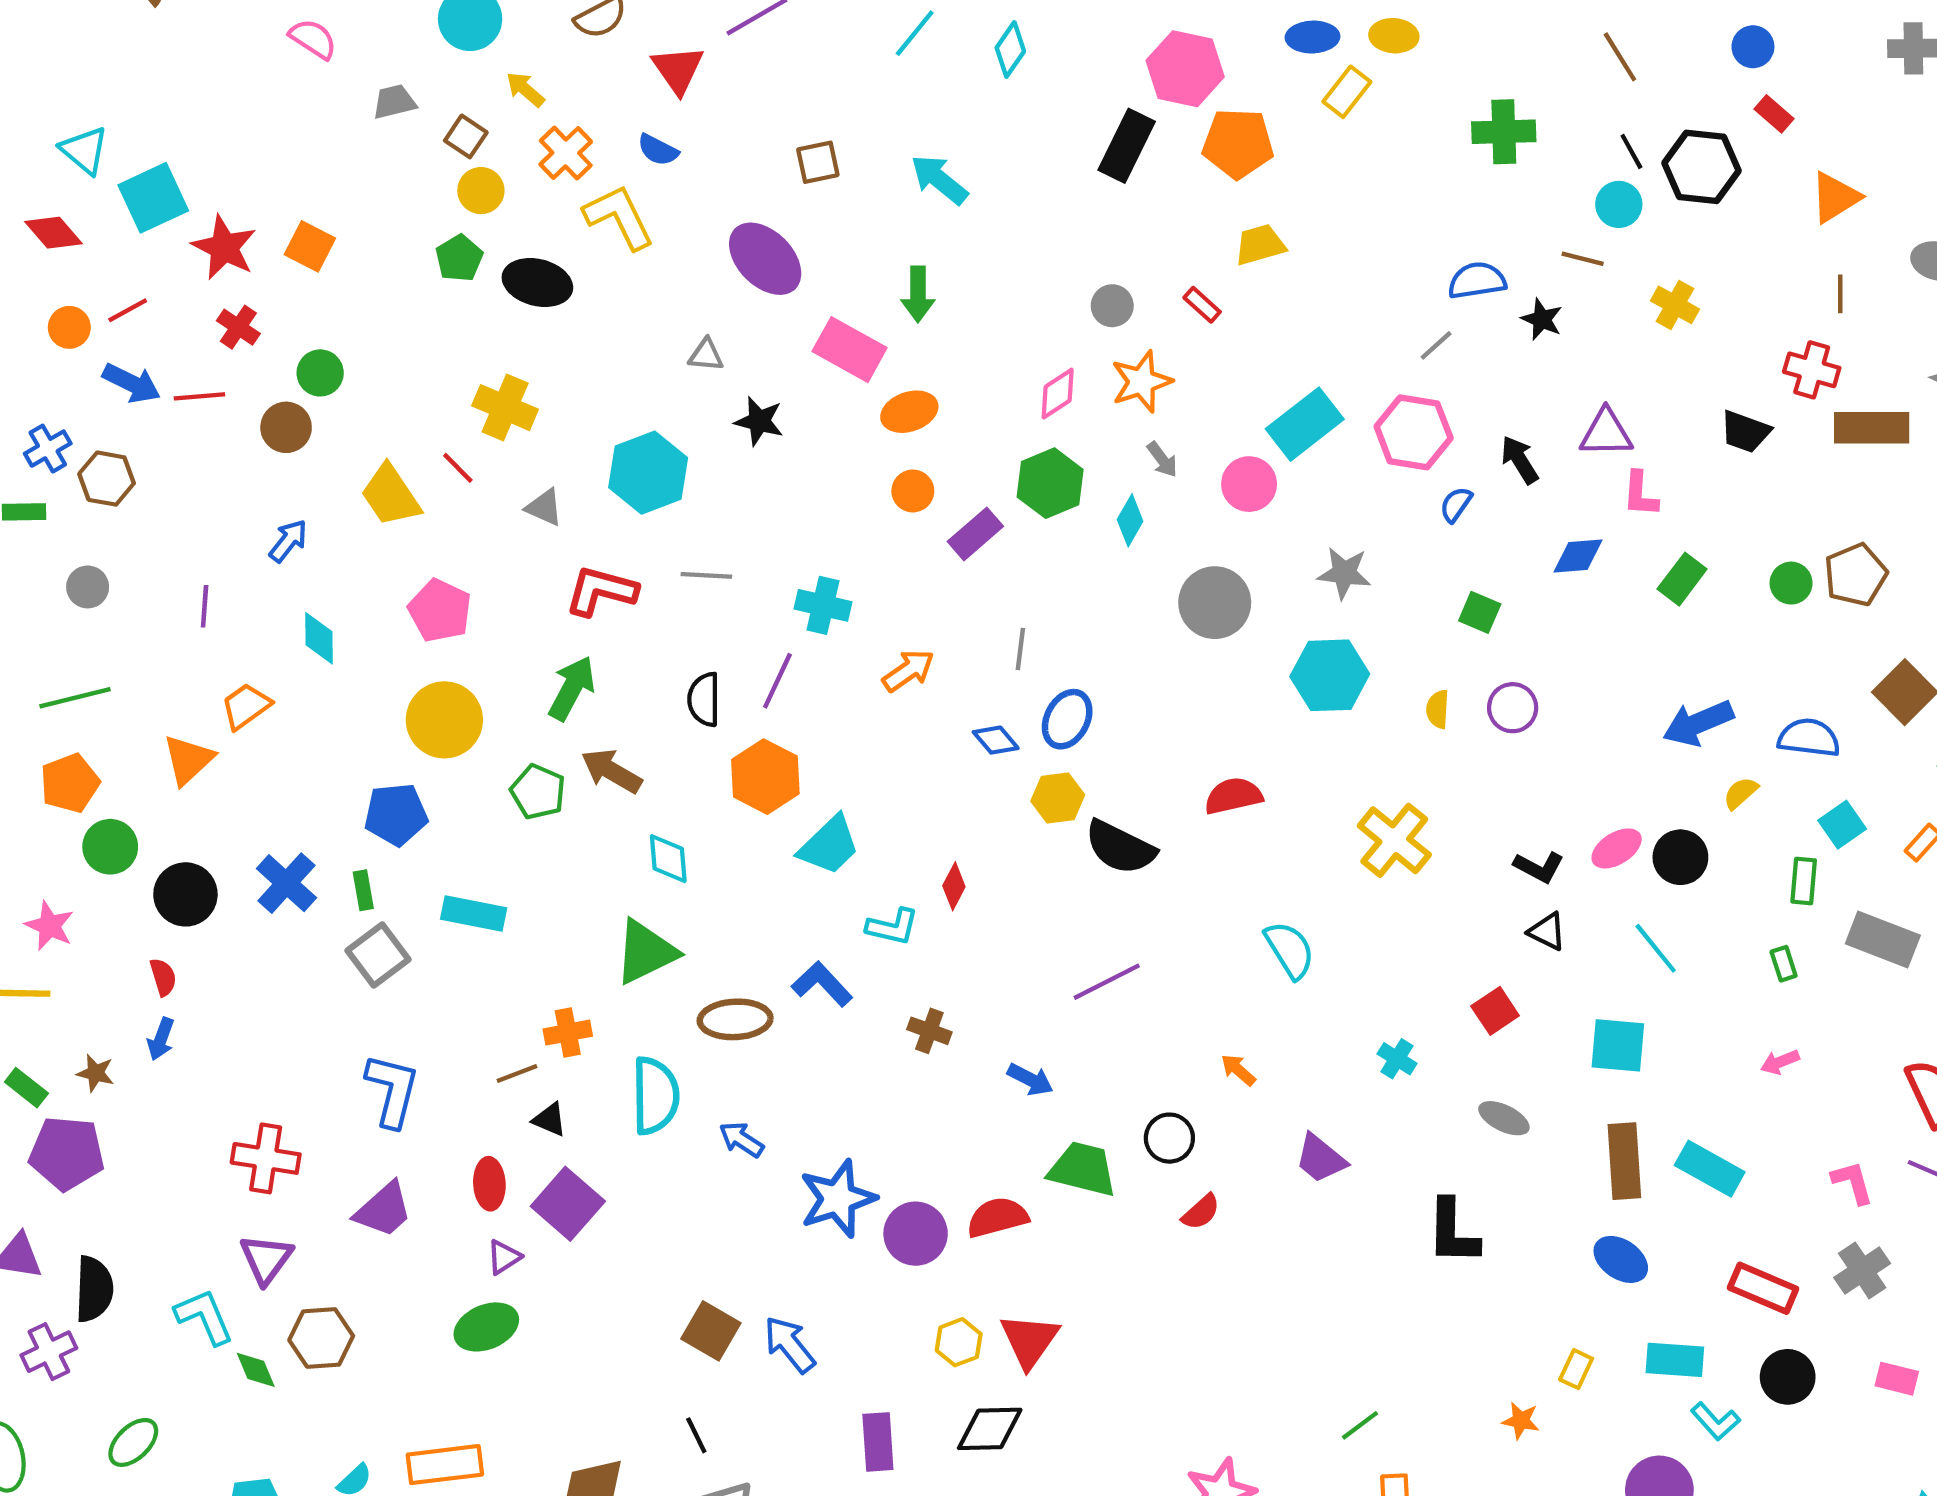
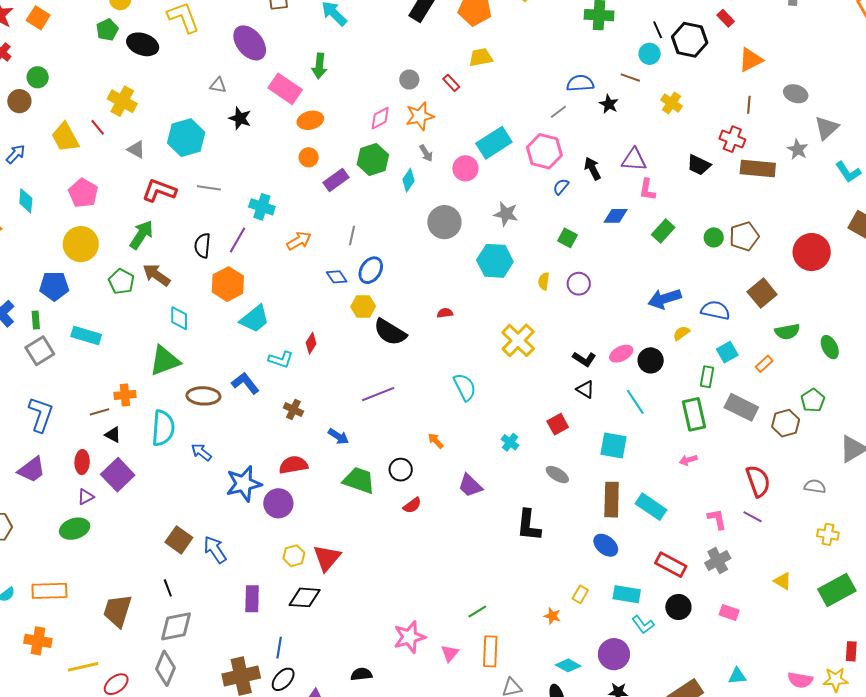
red semicircle: (1233, 796) -> (445, 313), size x0.6
green rectangle: (1784, 964) -> (694, 414), size x2.0
red semicircle: (997, 1217) -> (293, 465), moved

